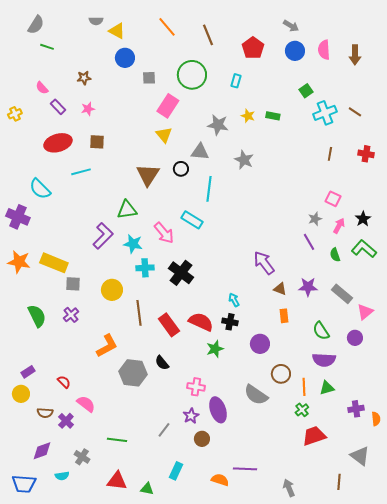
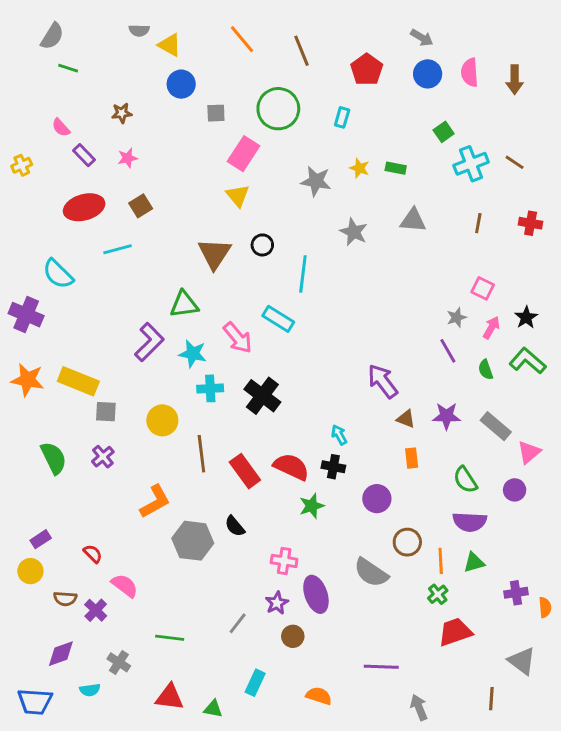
brown square: (97, 142) -> (141, 206), turned -35
gray triangle: (200, 152) -> (413, 220), moved
purple line: (245, 469) -> (381, 667), moved

